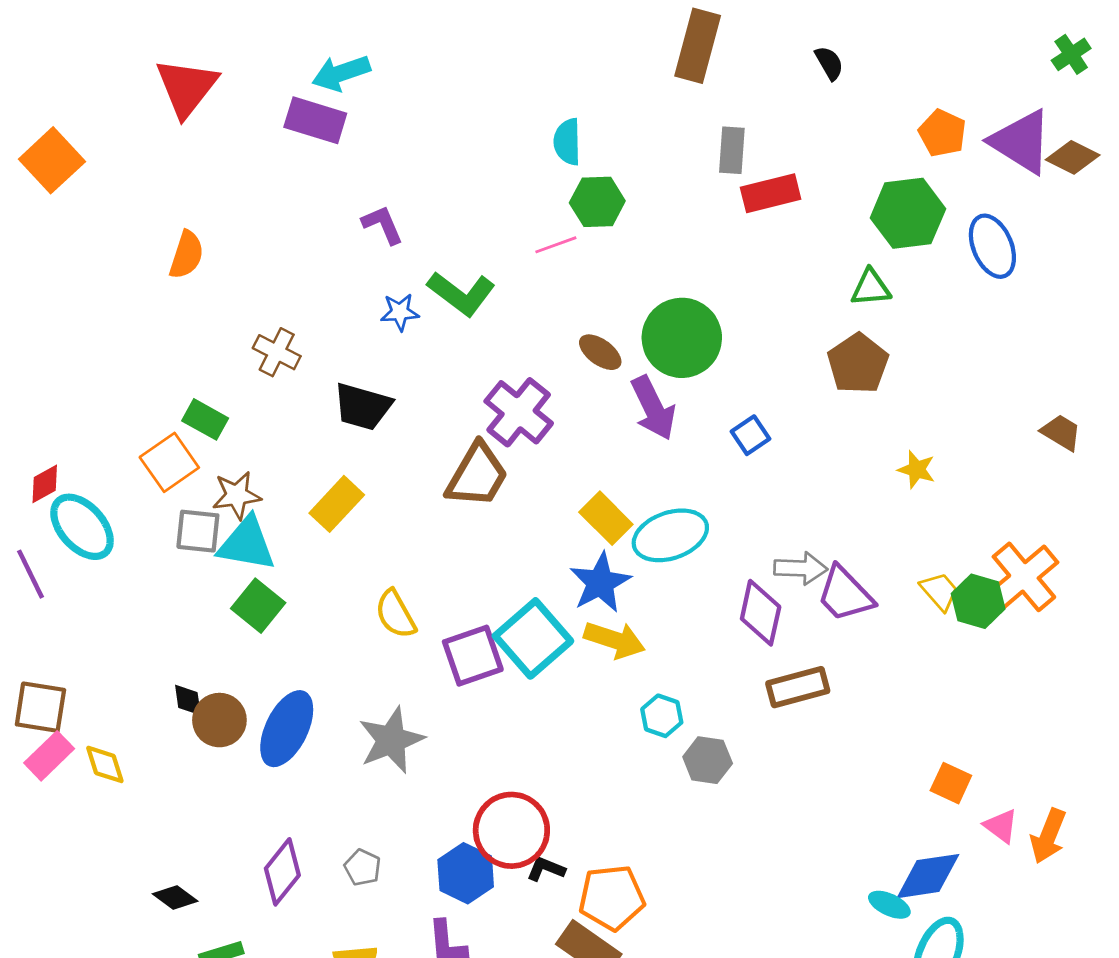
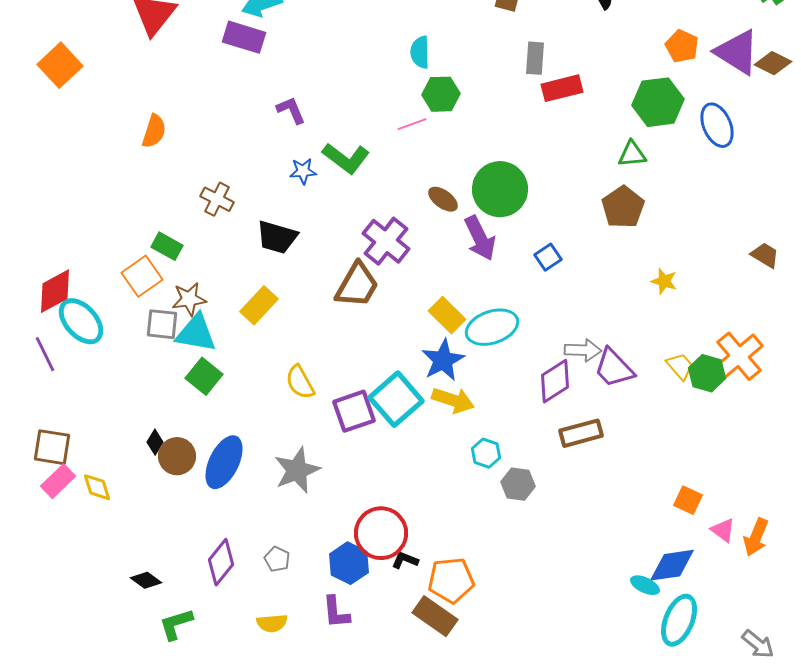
red diamond: (45, 484) -> (55, 291), size x1.6
purple diamond: (761, 613) -> (555, 381), turned 45
black diamond: (188, 700) -> (155, 442), turned 40

